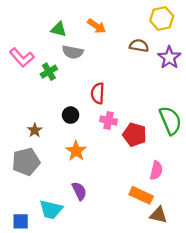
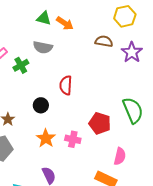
green triangle: (59, 29) -> (44, 18), moved
pink cross: (109, 120) -> (73, 139), moved

